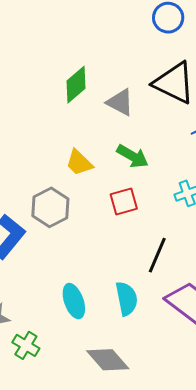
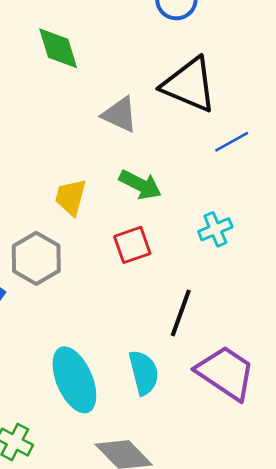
green diamond: (76, 85) -> (58, 48), moved, turned -63
yellow trapezoid: (79, 163) -> (71, 197), turned 64
cyan ellipse: (74, 301) -> (74, 380), size x1.4

